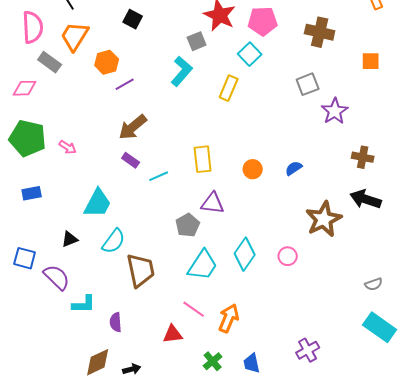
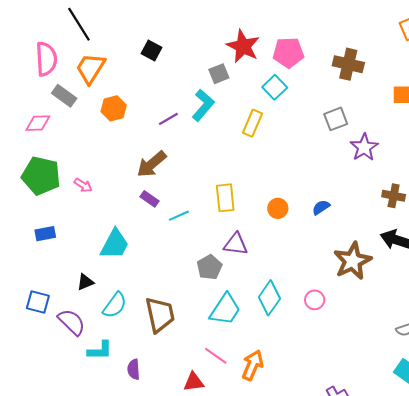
orange hexagon: (107, 62) -> (114, 108), moved
purple line: (125, 84) -> (168, 119), moved
cyan semicircle: (114, 241) -> (115, 305), moved

